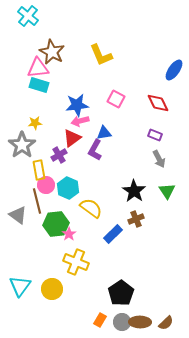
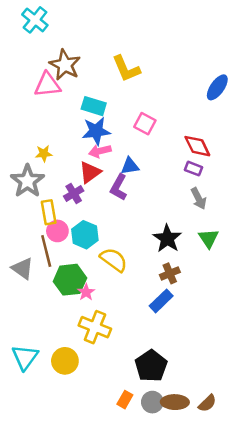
cyan rectangle: (39, 85) -> (94, 106), moved
red diamond: (158, 103) -> (197, 146), moved
blue rectangle: (113, 234) -> (161, 301), moved

